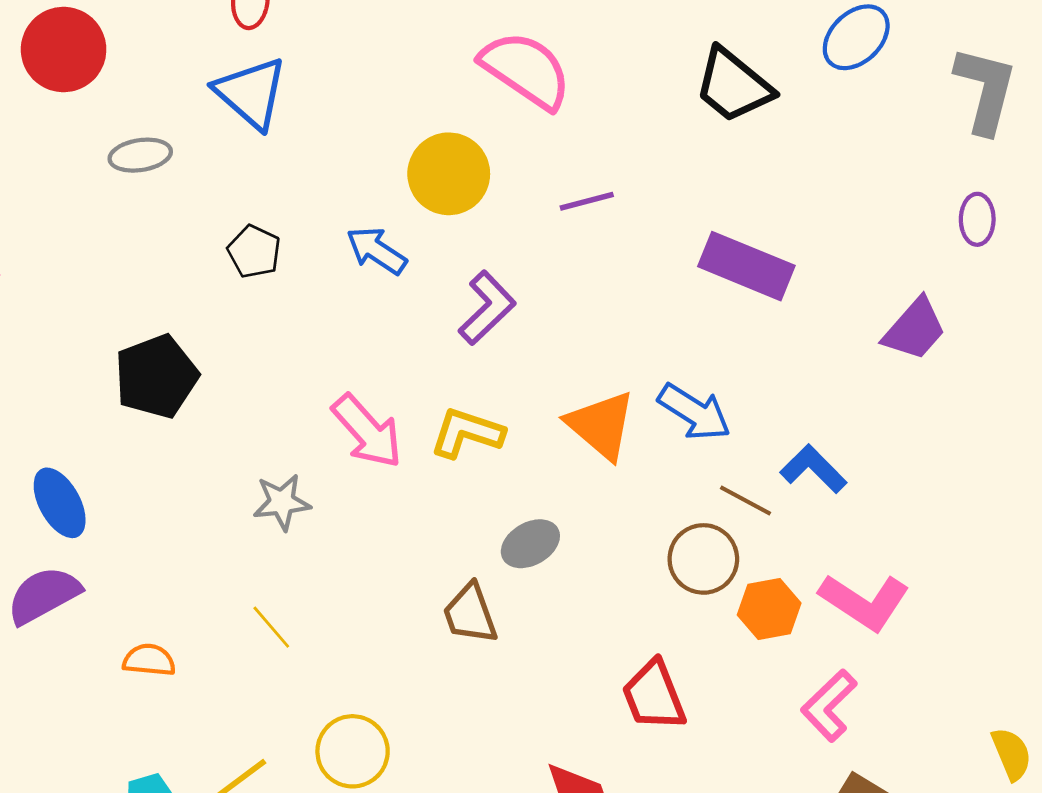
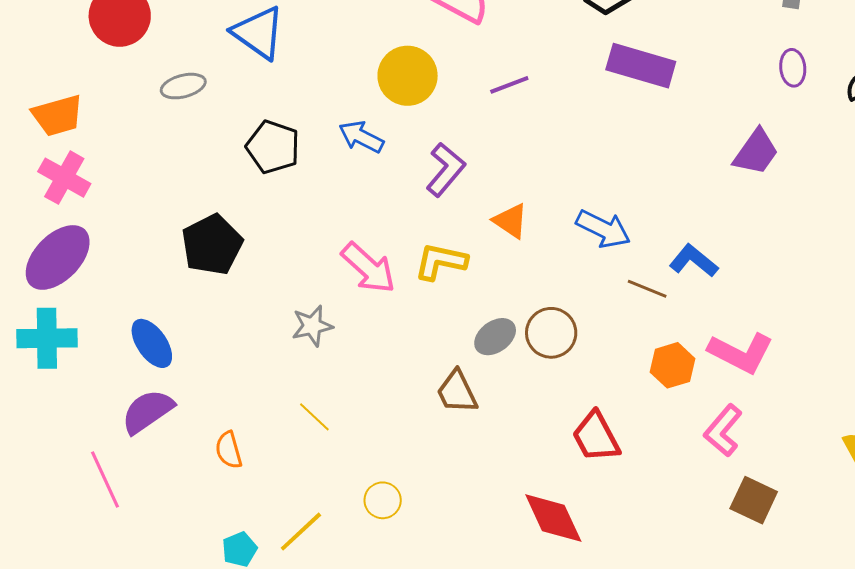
black pentagon: (254, 252) -> (273, 147), size x1.4
purple rectangle: (746, 266) -> (641, 66), moved
orange triangle: (601, 425) -> (510, 221), moved, size x0.7
brown circle: (703, 559) -> (551, 333), moved
orange semicircle: (149, 660) -> (229, 450), turned -105
yellow circle: (353, 751) -> (383, 500), size x0.7

